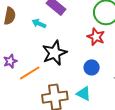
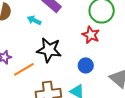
black star: (55, 53) -> (49, 50), turned 30

